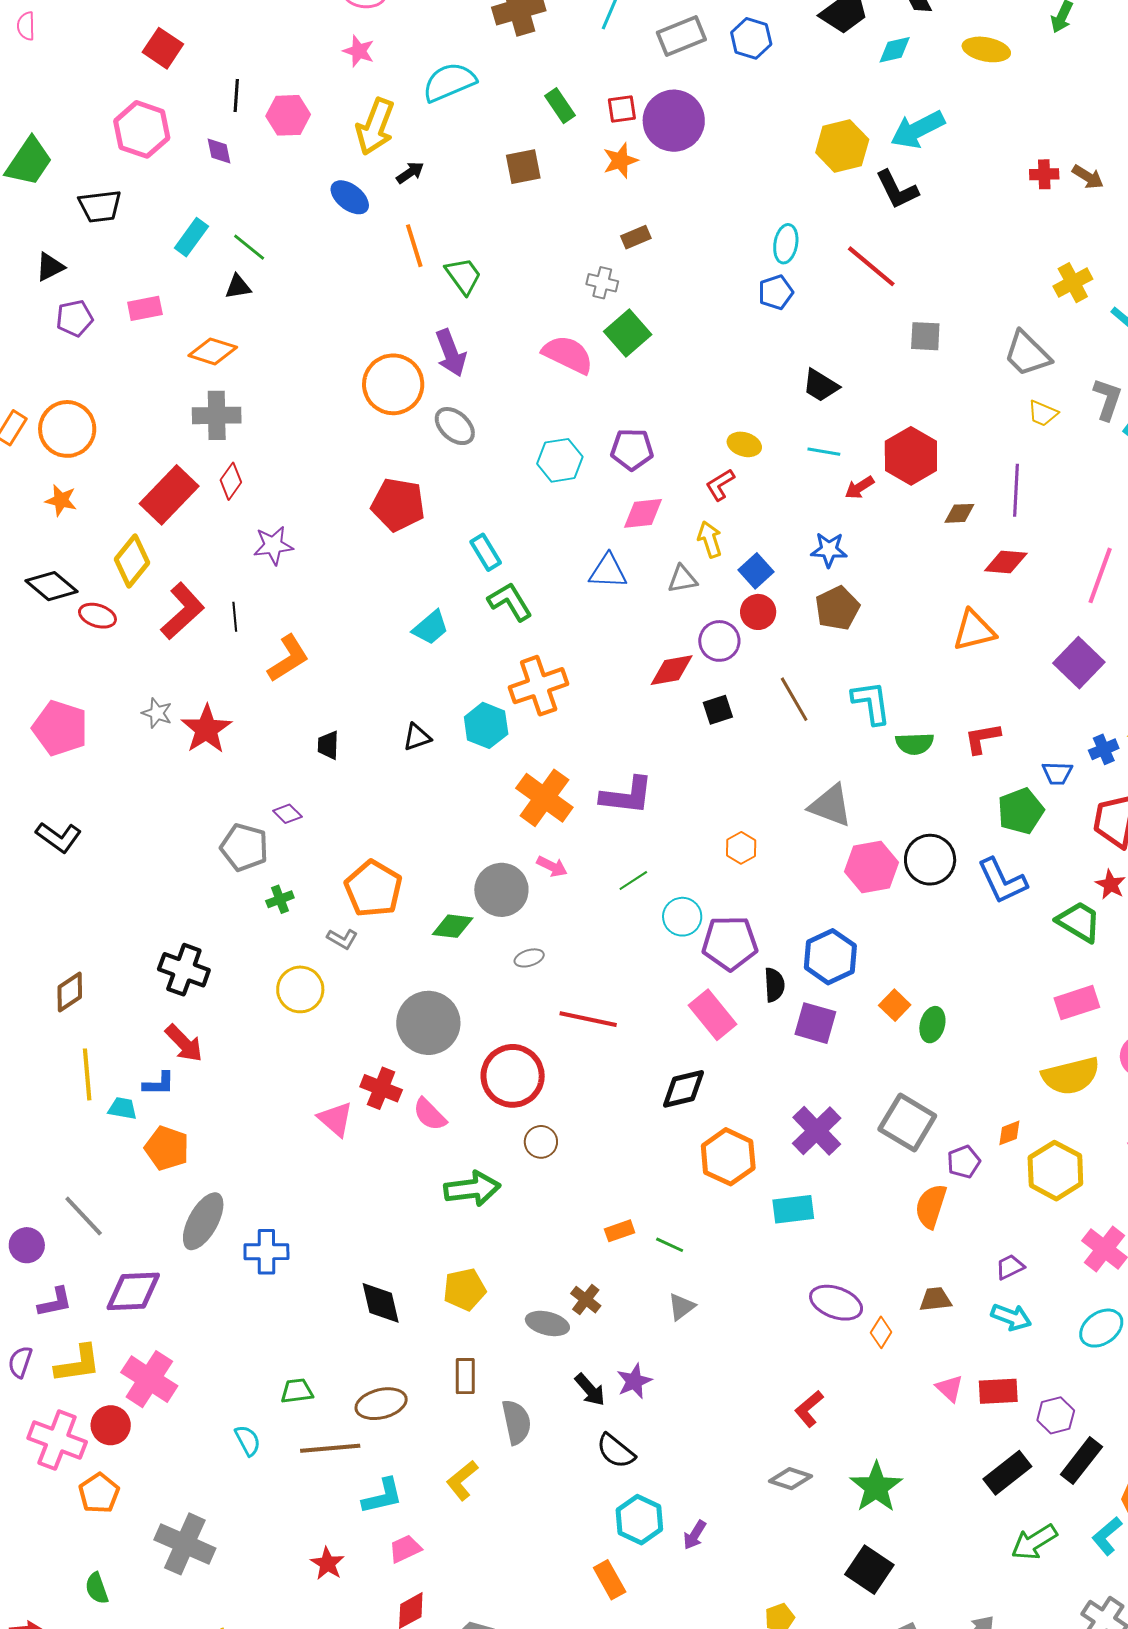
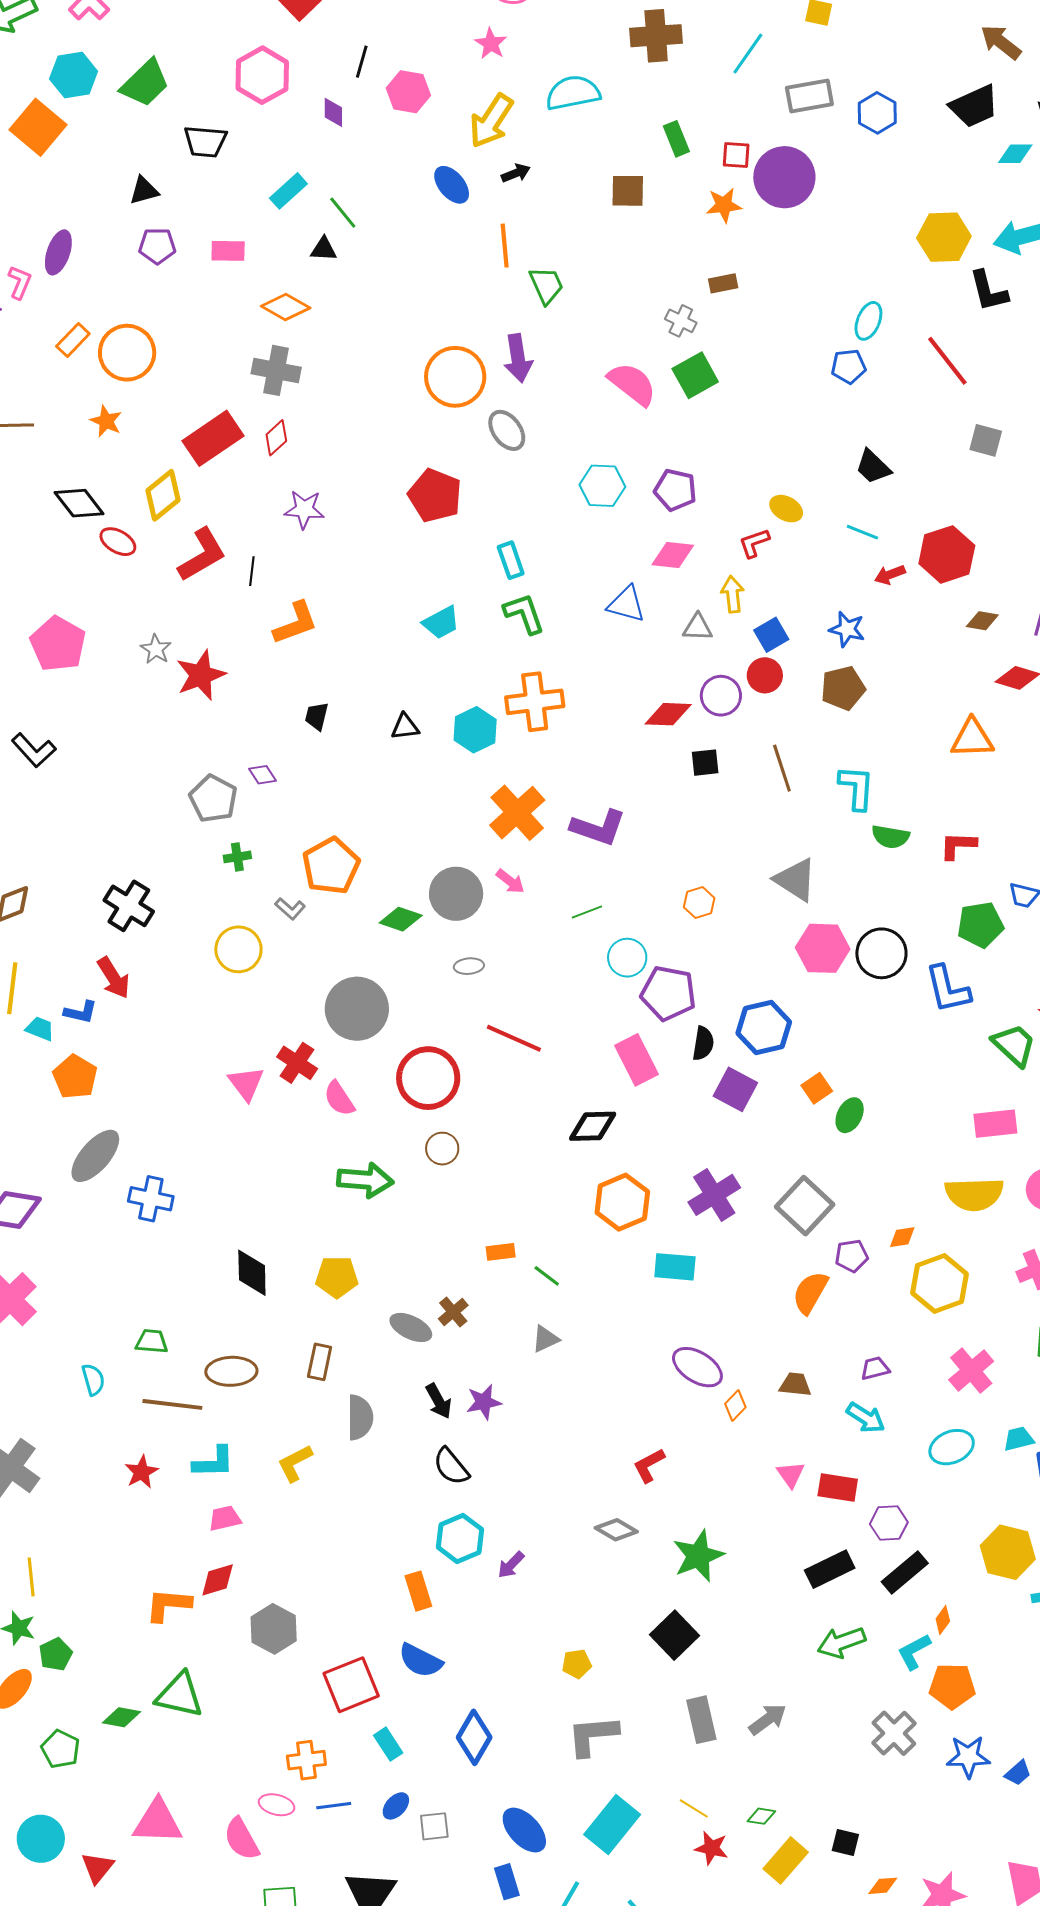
red star: (327, 1564) -> (141, 1472), moved

